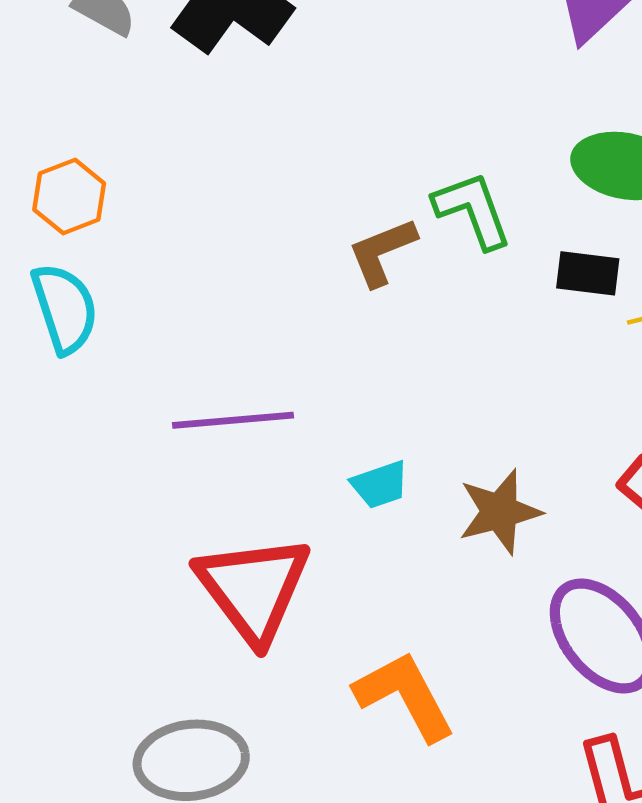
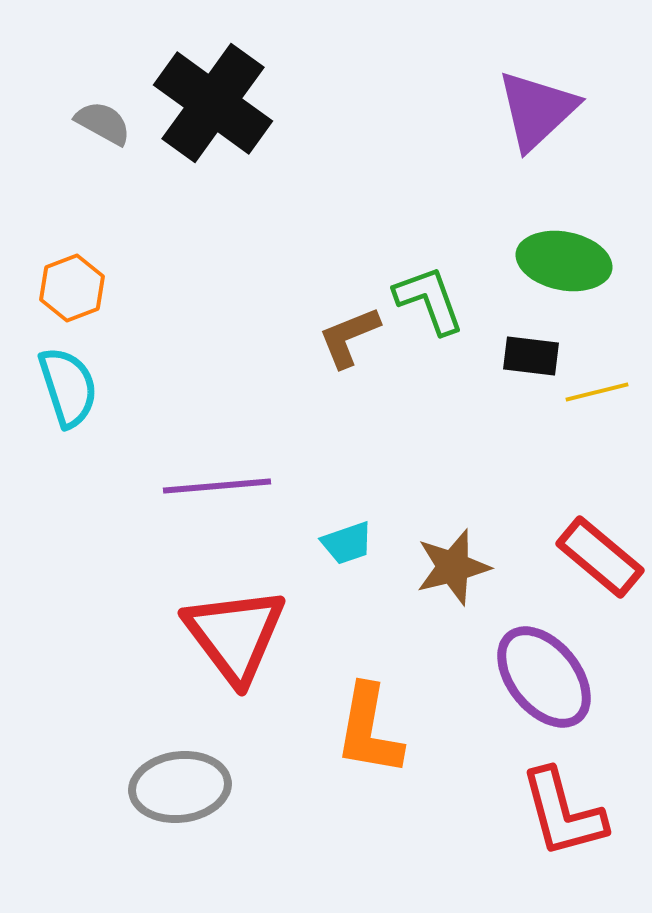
orange L-shape: (405, 696) -> (369, 730), turned -142

